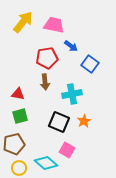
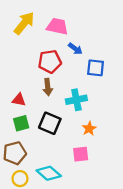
blue square: (90, 64) -> (96, 68), turned -30
black square: (59, 122) -> (50, 123), moved
pink square: (67, 150) -> (81, 154), moved, turned -35

